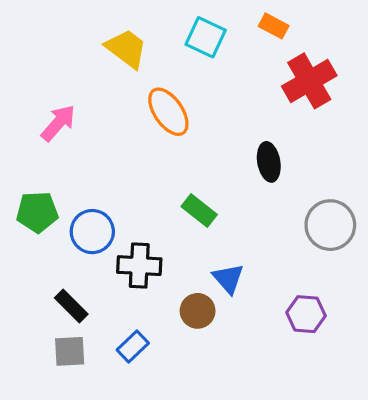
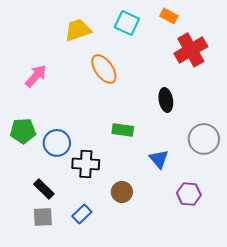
yellow trapezoid: (126, 49) -> (78, 30), turned -56
green rectangle: (199, 210) -> (123, 130), turned -30
blue triangle: (228, 278) -> (159, 159), moved

